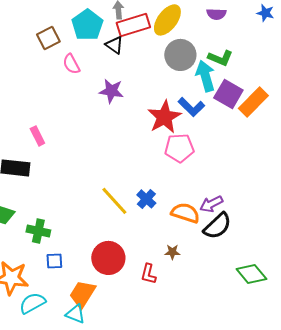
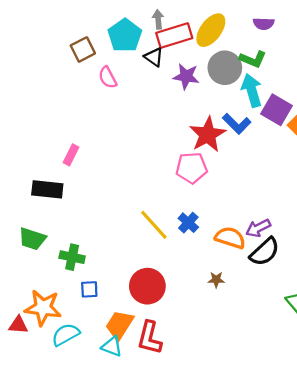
green L-shape: (220, 58) -> (253, 59), moved
purple star: (111, 91) -> (186, 76), moved
pink rectangle: (37, 136) -> (71, 155), turned 54
pink pentagon: (179, 148) -> (191, 168), moved
red L-shape: (148, 274) -> (150, 338), moved, size x1.5

